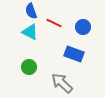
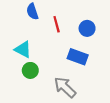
red line: (54, 23) -> (57, 24), turned 49
cyan triangle: (30, 32) -> (23, 49), moved

